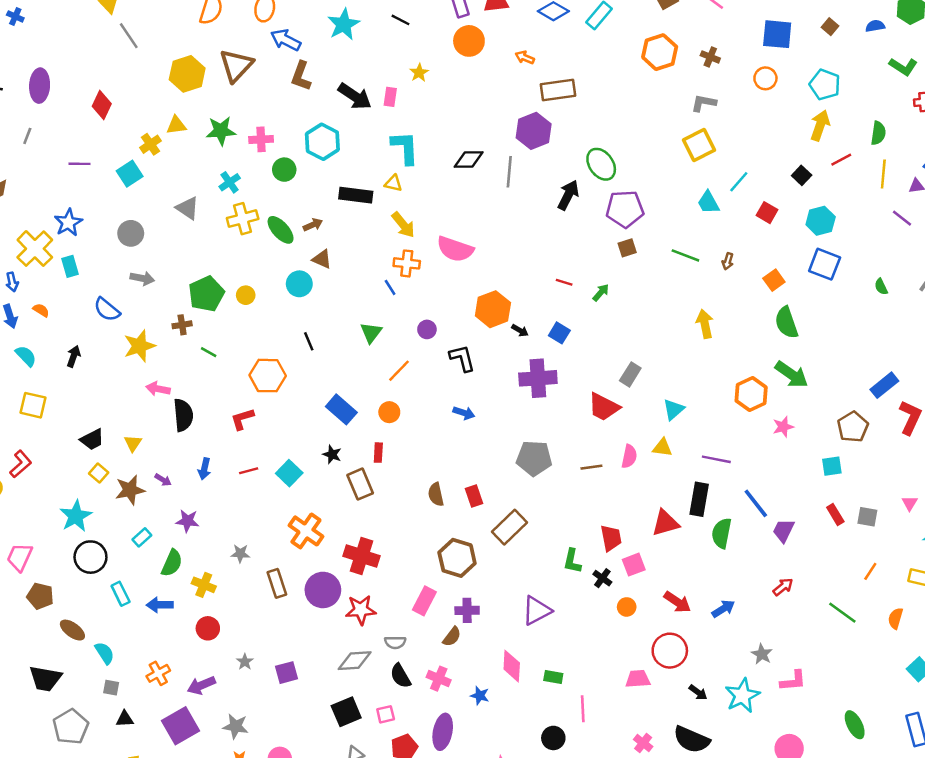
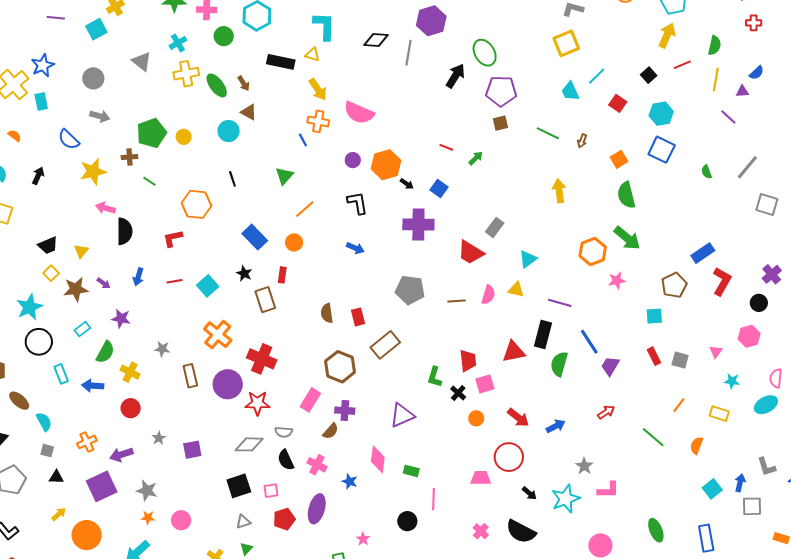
brown arrow: (313, 225) -> (244, 83), turned 77
purple circle: (427, 329) -> (353, 160), moved

